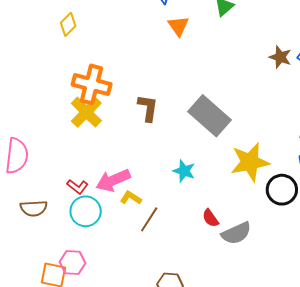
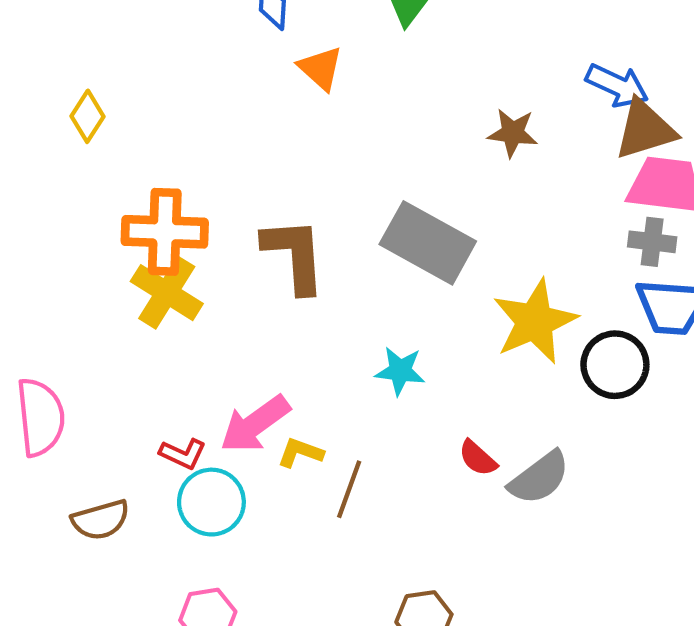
brown star: (280, 57) -> (513, 133), moved
brown L-shape: (148, 108) -> (294, 255), size x1.4

